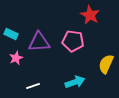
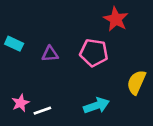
purple triangle: (39, 42) -> (50, 54), size x0.6
pink star: (16, 58) -> (20, 103), moved

